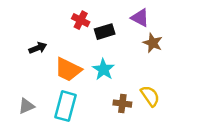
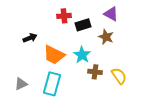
red cross: (81, 20) -> (64, 16), turned -32
brown star: (153, 43) -> (106, 37), moved
brown cross: (122, 104) -> (95, 72), moved

